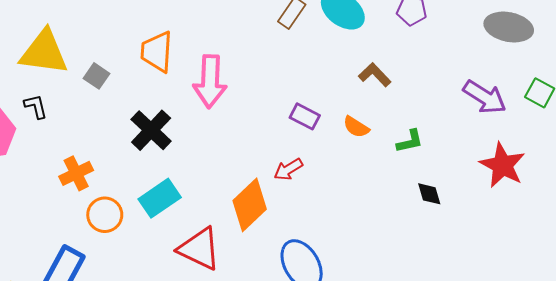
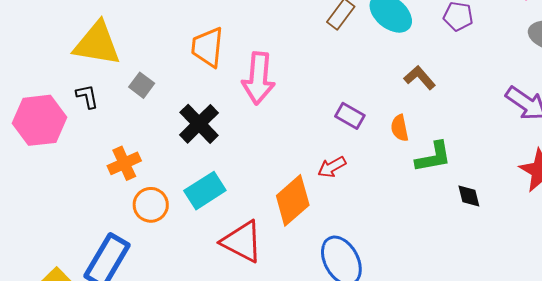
gray square: (97, 76) -> (142, 85), moved
orange semicircle: (356, 127) -> (400, 128), turned 44
green L-shape: (410, 141) -> (433, 157), moved, size x1.4

